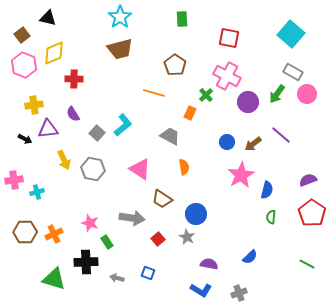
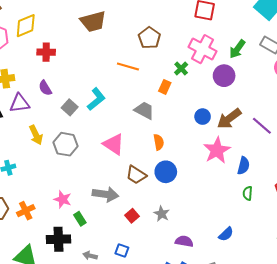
green arrow: (277, 94) -> (237, 49), moved
purple line: (281, 135) -> (262, 126), moved
brown arrow: (253, 144) -> (229, 119), size x1.4
blue circle: (196, 214) -> (166, 172), moved

